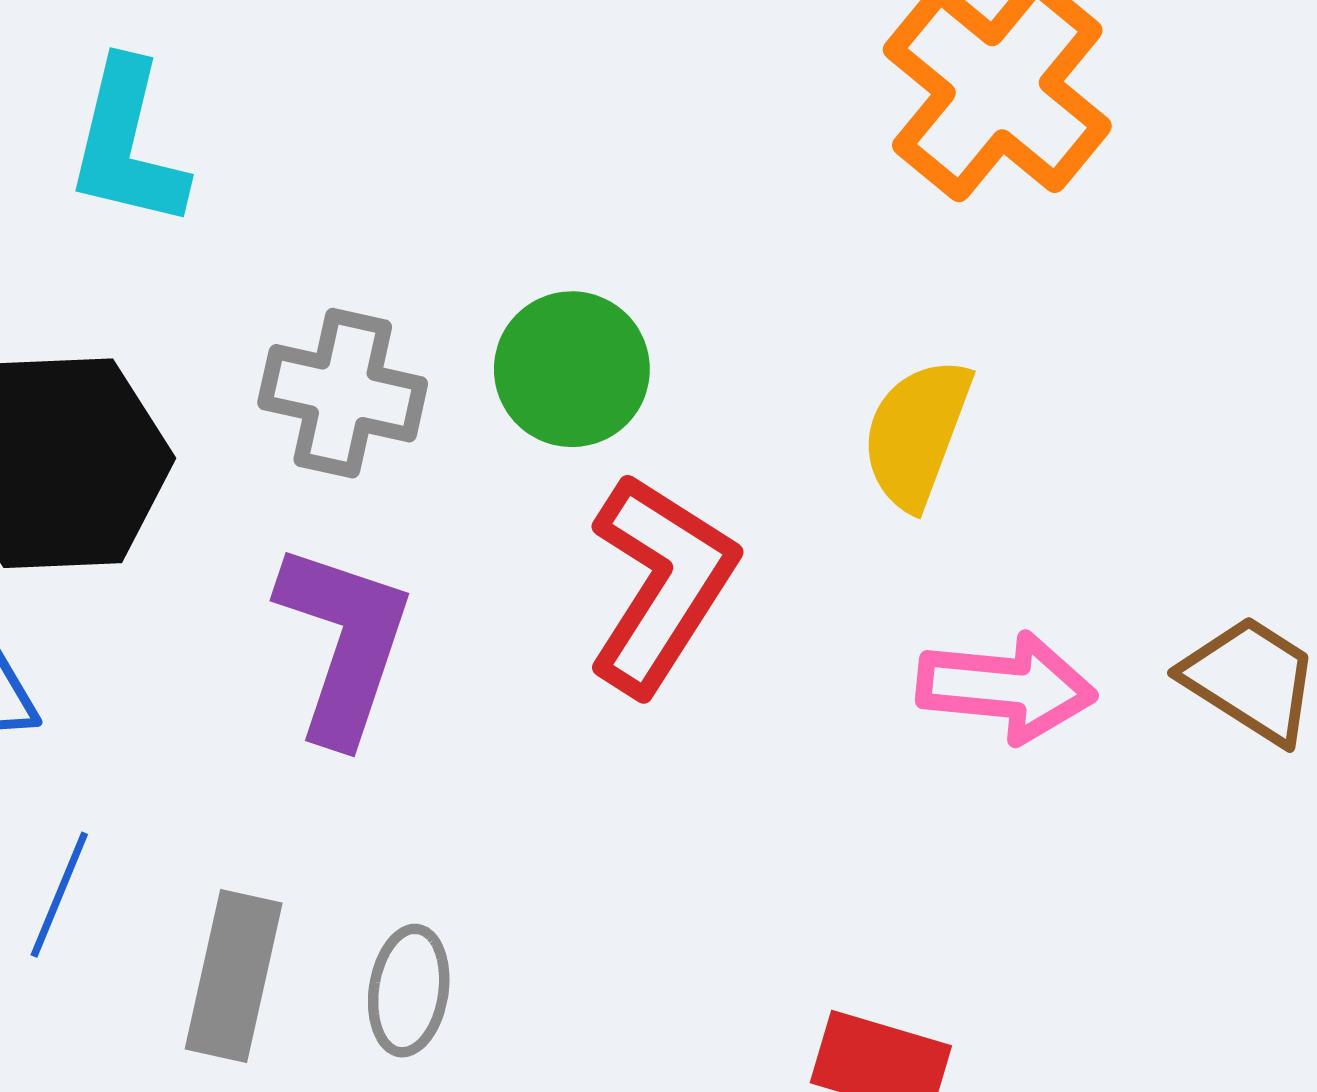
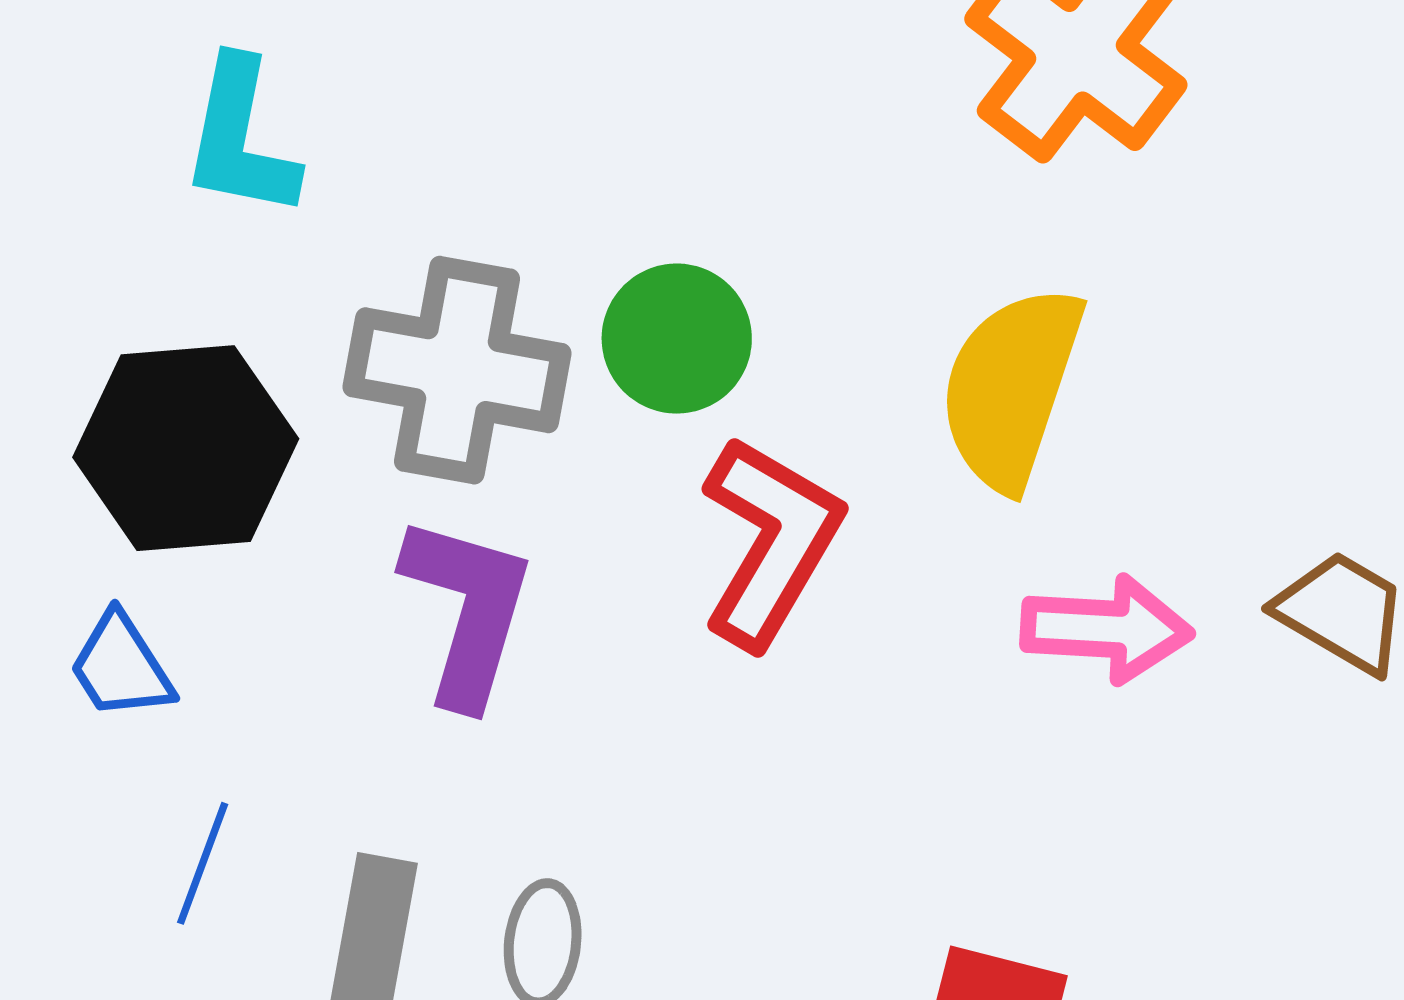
gray cross: (343, 393) -> (457, 370), size x1.4
yellow semicircle: (917, 433) -> (1011, 388), size x1.4

